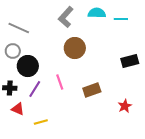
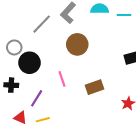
gray line: (19, 28) -> (42, 24), moved, turned -70
purple line: (35, 89) -> (37, 98), moved
red triangle: (18, 109) -> (20, 118), moved

